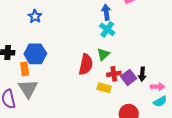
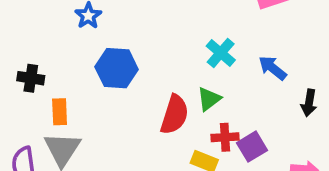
blue arrow: (106, 12) -> (273, 68), moved, turned -49
blue hexagon: (35, 54) -> (117, 68), moved
black arrow: (142, 74) -> (309, 103), moved

